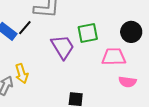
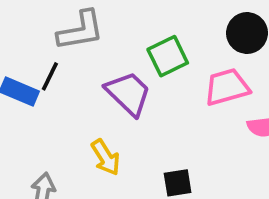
yellow arrow: (22, 74) -> (106, 157), moved

